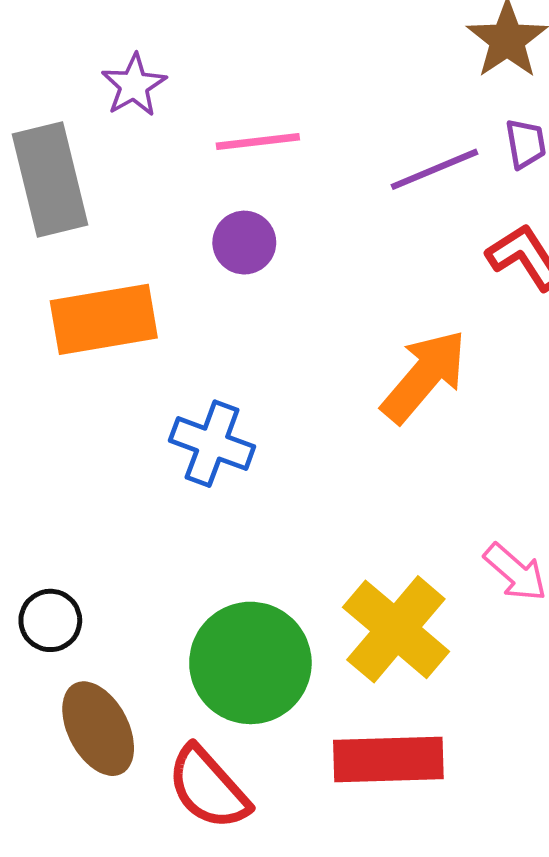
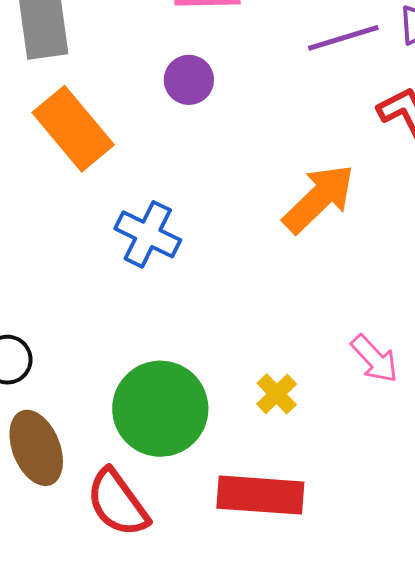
orange rectangle: (104, 319) -> (73, 129), turned 54
yellow cross: (396, 629) -> (277, 394), size x0.5

